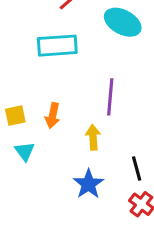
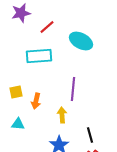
yellow square: (15, 116) -> (16, 92), moved
cyan triangle: (25, 151) -> (18, 124), turned -48

